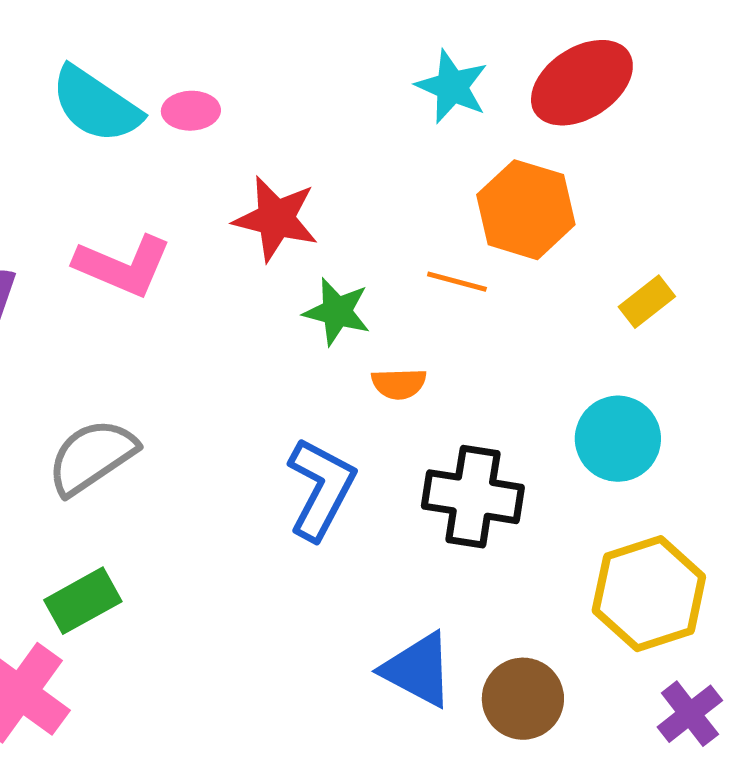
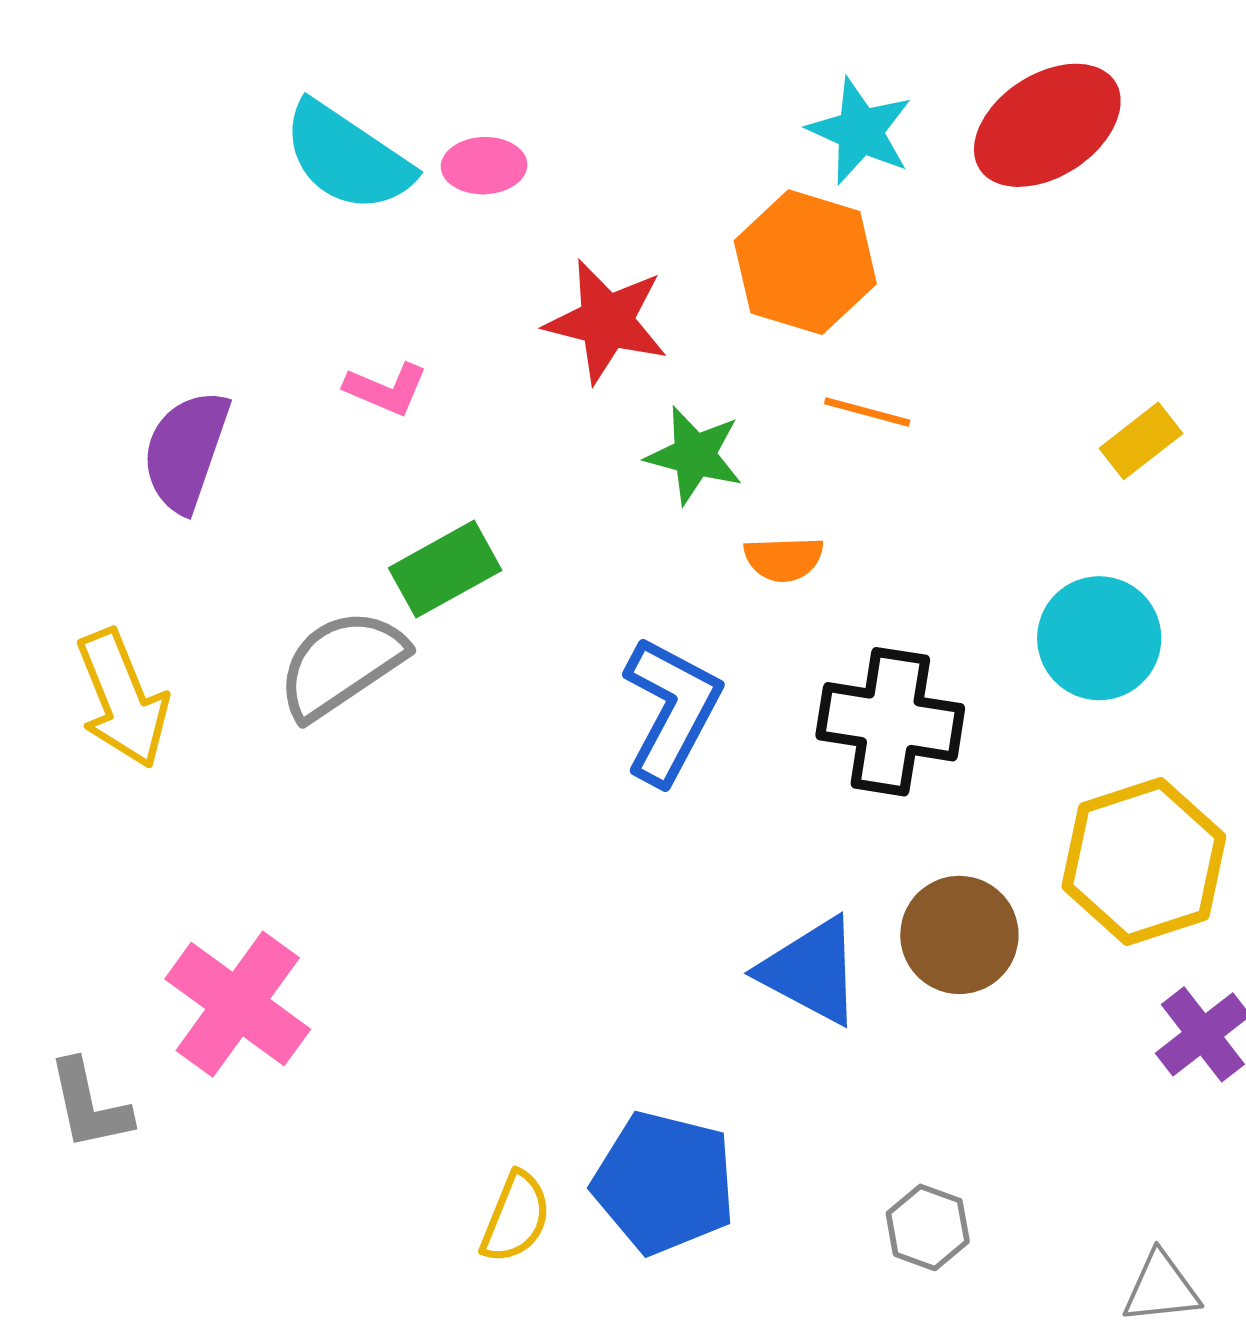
orange hexagon: (526, 210) -> (805, 262), moved
pink L-shape: (123, 266) -> (386, 389), size x0.6
green rectangle: (83, 601) -> (445, 569), moved
brown circle: (523, 699) -> (959, 935), moved

